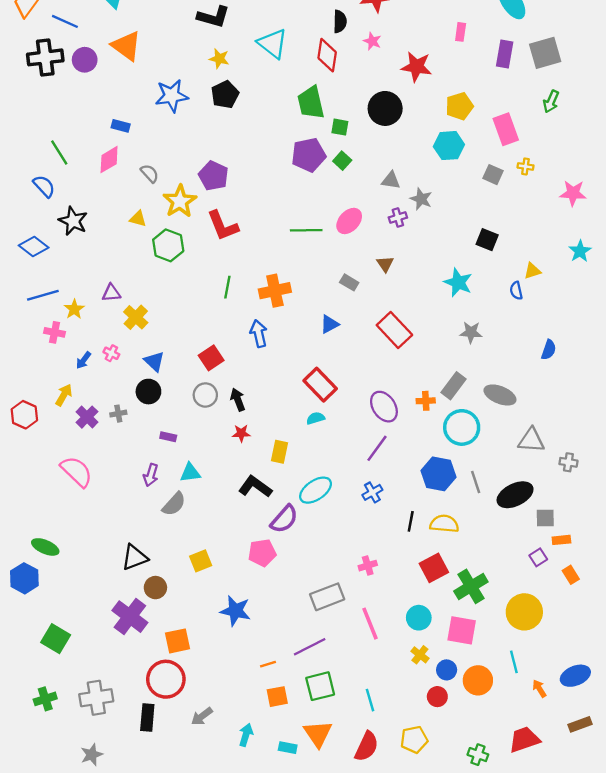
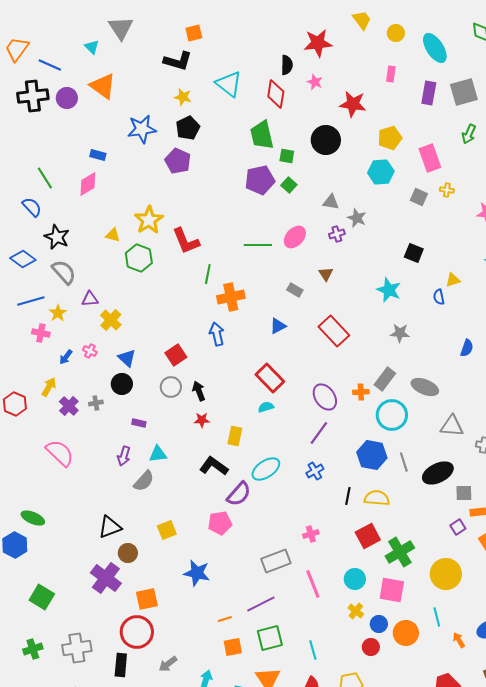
gray semicircle: (150, 173) -> (64, 272), moved, size x1.5
purple pentagon: (213, 176) -> (178, 161), moved
green line: (227, 287) -> (208, 274), moved

